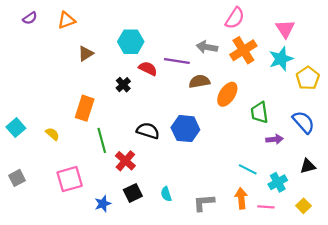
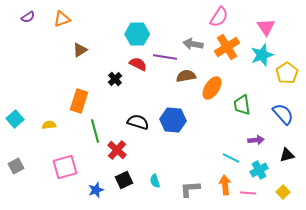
cyan hexagon: (131, 42) -> (137, 34), moved
yellow semicircle: (52, 134) -> (49, 125), turned -48
purple arrow: (275, 139) -> (256, 140), moved

